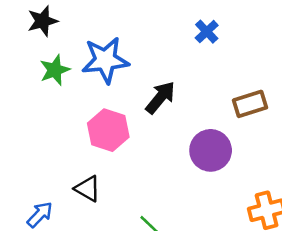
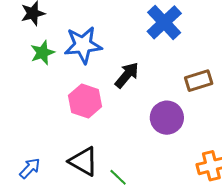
blue cross: (207, 32) -> (164, 22), size x1.8
black triangle: (88, 189) -> (83, 161), moved, size x1.4

